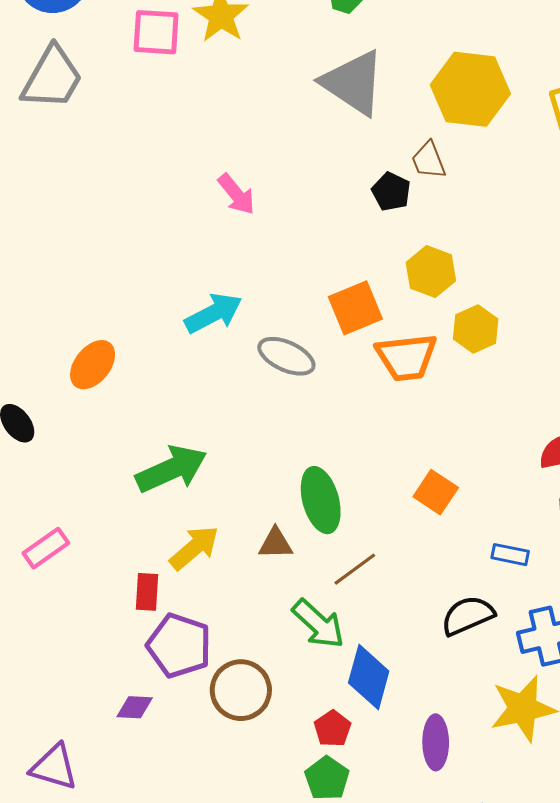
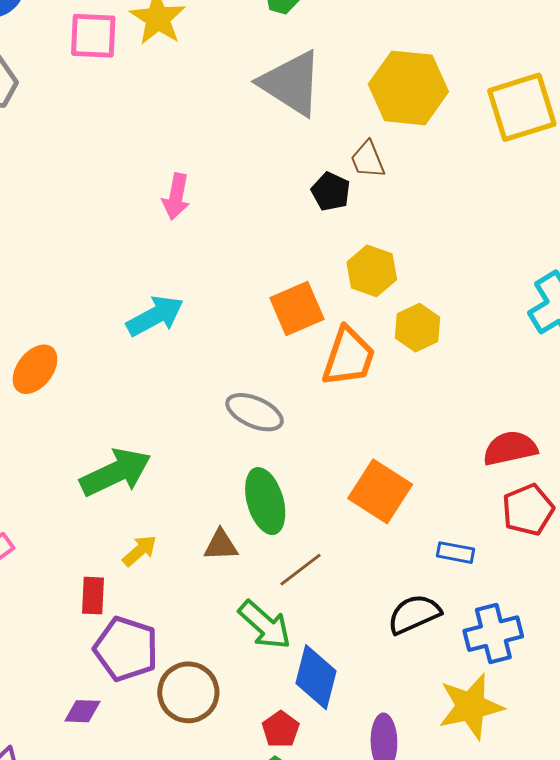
pink arrow: (236, 194) -> (176, 197), turned 51
gray ellipse: (286, 356) -> (255, 412), moved
orange trapezoid: (406, 357) -> (349, 357), turned -64
orange square: (436, 492) -> (380, 491), size x1.4
yellow arrow: (194, 548) -> (140, 551), size x0.7

